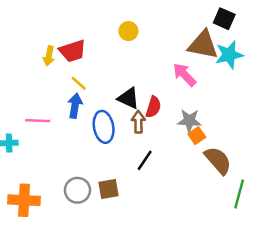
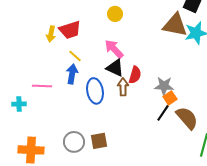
pink arrow: (184, 75) -> (114, 49), moved
black line: (145, 160) -> (163, 113), moved

